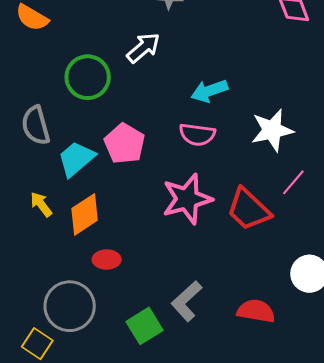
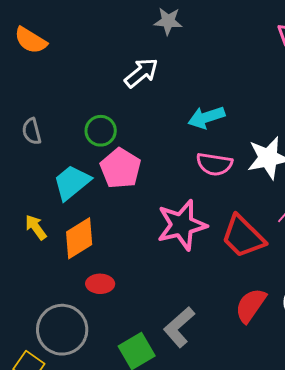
green circle: (88, 77) -> (101, 131), moved, size x0.7
gray semicircle: (36, 125) -> (32, 131), moved, size x0.7
pink semicircle: (197, 134) -> (214, 164), moved
red semicircle: (256, 311) -> (251, 305), moved, turned -66

